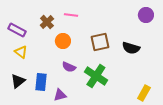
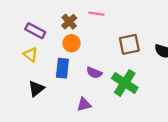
orange circle: (63, 41) -> (71, 43), moved
yellow triangle: (21, 52) -> (31, 55), moved
blue rectangle: (41, 82) -> (62, 68), moved

